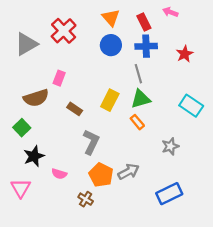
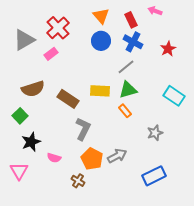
blue cross: (146, 46) -> (133, 42), turned 30
gray line: (138, 74) -> (126, 67), turned 66
pink rectangle: (59, 78) -> (51, 54), moved, turned 32
yellow rectangle: (110, 100) -> (100, 91), turned 66
brown rectangle: (75, 109) -> (68, 99), size x1.5

